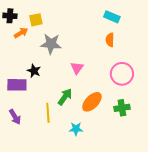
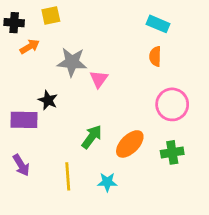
yellow square: (36, 20) -> (51, 16), moved
pink triangle: (77, 68) -> (99, 79), moved
yellow line: (48, 113) -> (68, 176), moved

